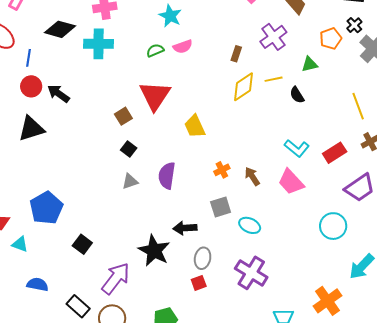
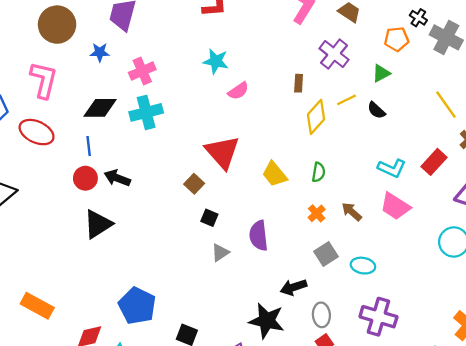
orange pentagon: (331, 38) -> (397, 39), turned 30
green semicircle: (155, 50) -> (319, 172), moved, turned 138
blue line: (28, 58) -> (89, 146), moved

